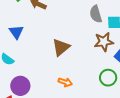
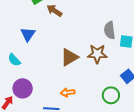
brown star: (104, 42) -> (97, 54), moved
orange arrow: (65, 82) -> (68, 93), turned 144

